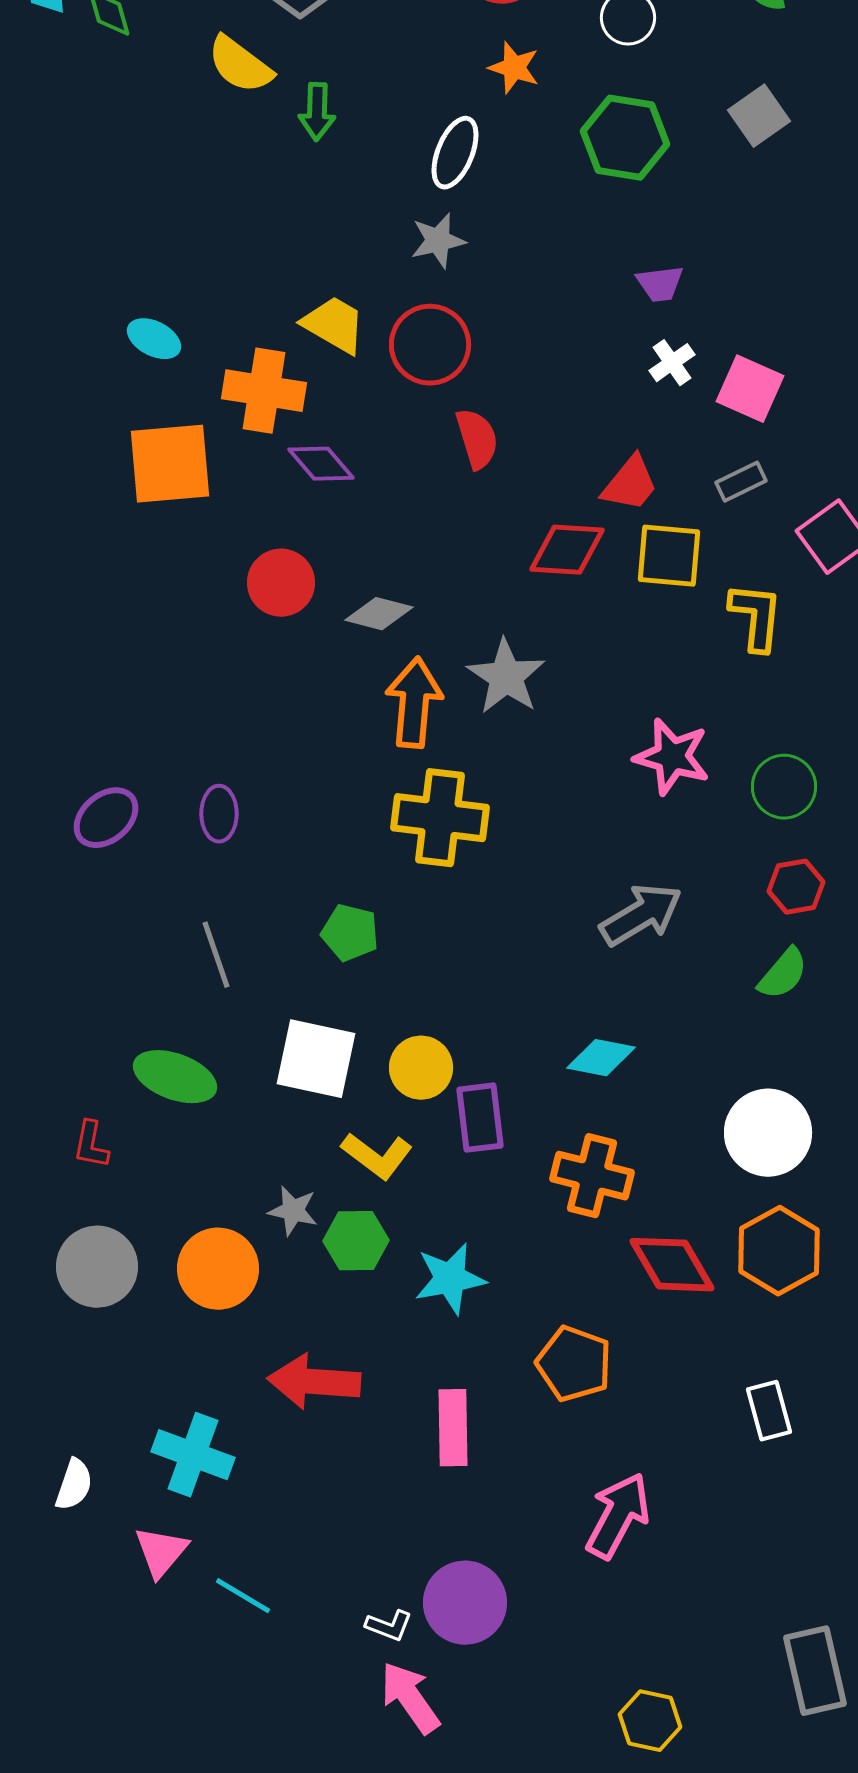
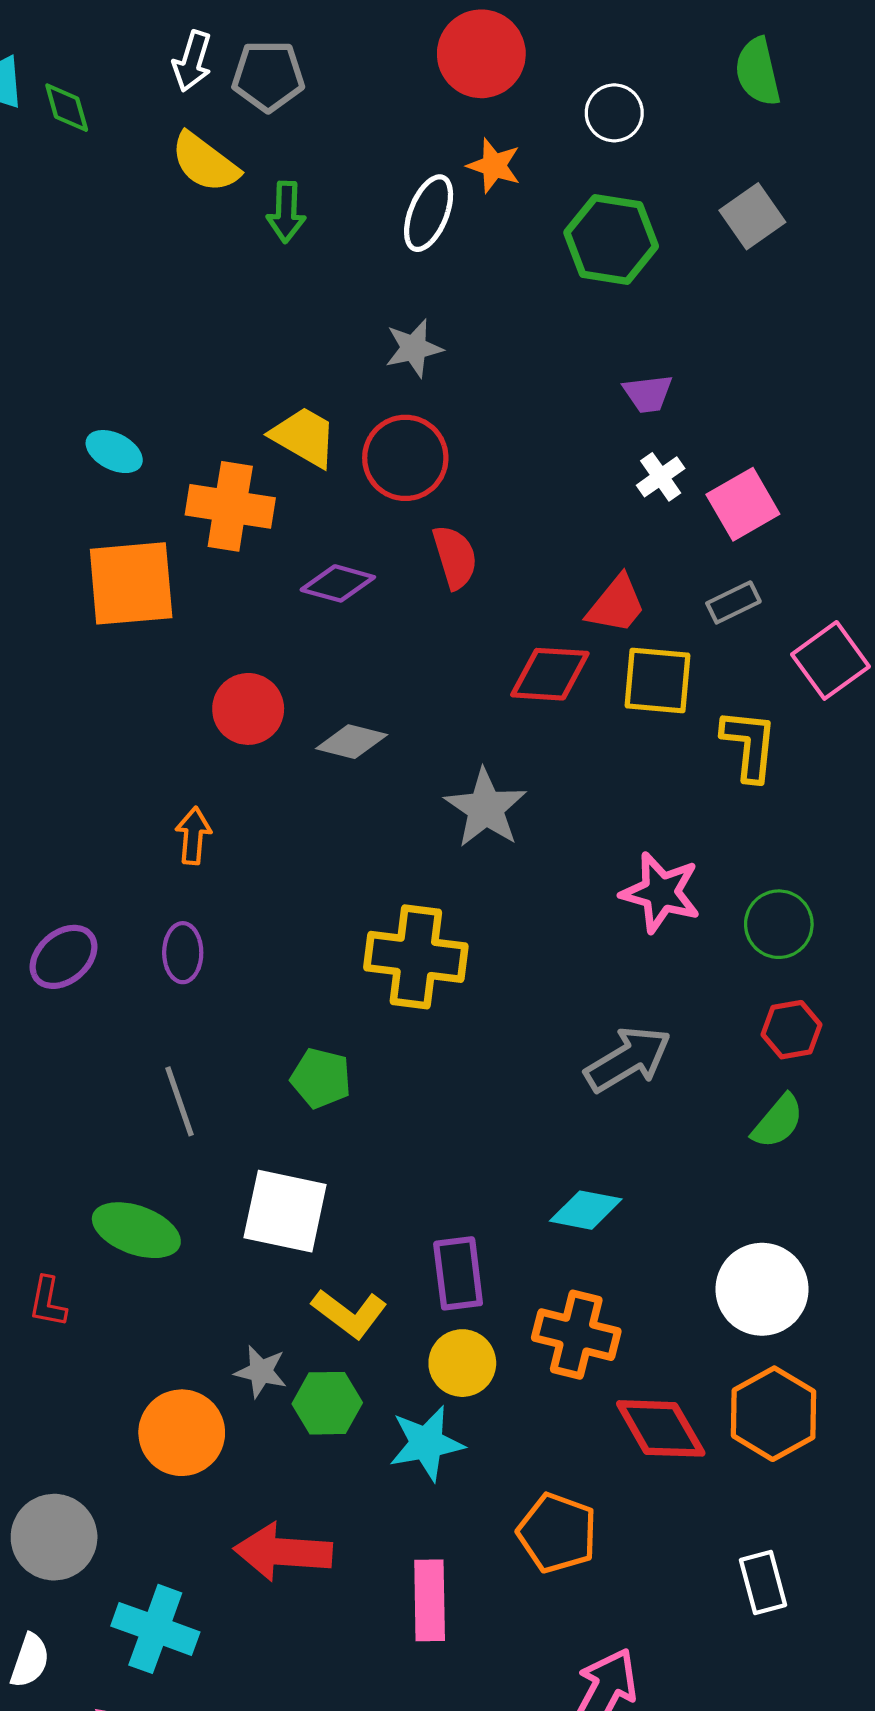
white ellipse: (455, 153) -> (429, 213), moved
pink square: (750, 389) -> (743, 504), turned 36
purple diamond: (321, 464) -> (338, 583), moved, turned -34
orange arrow: (414, 703) -> (193, 836), moved, size x0.6
yellow circle: (421, 1068) -> (462, 1363), moved
gray circle: (97, 1267) -> (54, 1537), moved

